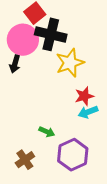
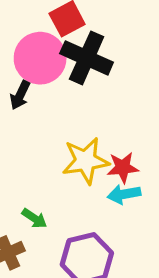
yellow star: (70, 63) -> (86, 161), moved
green arrow: (47, 132) -> (34, 218), moved

